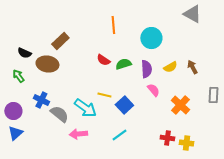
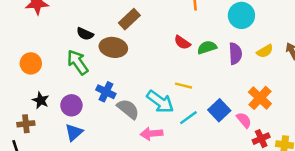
green arrow: (18, 76) -> (78, 62), size x1.5
pink semicircle: (153, 90) -> (244, 120), moved
blue square: (124, 105) -> (219, 110), moved
orange cross: (180, 105) -> (260, 98), moved
cyan line: (119, 135) -> (188, 118), moved
red cross: (167, 138) -> (261, 139), turned -32

